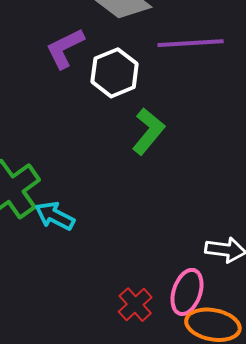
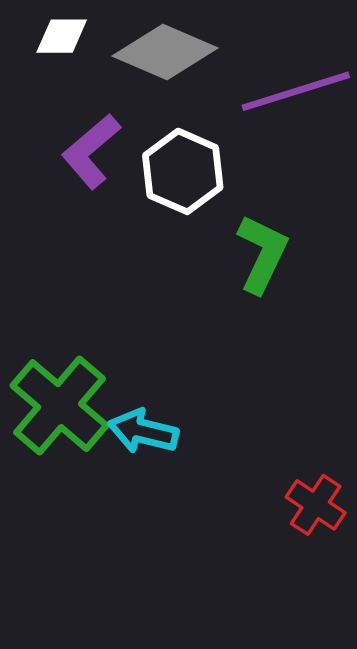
red cross: (135, 305) -> (316, 505), moved

